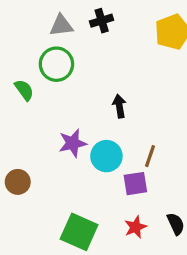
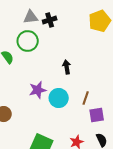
black cross: (102, 21) -> (50, 20), moved
purple square: (135, 184) -> (97, 115), moved

